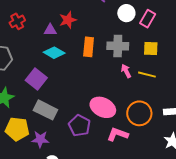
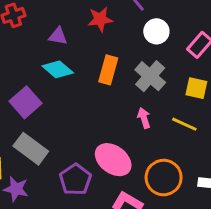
white circle: (126, 13) -> (156, 31), moved
red star: (68, 20) -> (100, 19), moved
gray cross: (118, 46) -> (150, 76), turned 30
pink arrow: (126, 71) -> (144, 118), moved

